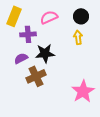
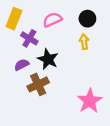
purple cross: (28, 34) -> (29, 38), turned 35
black star: (45, 53) -> (48, 59), turned 30

